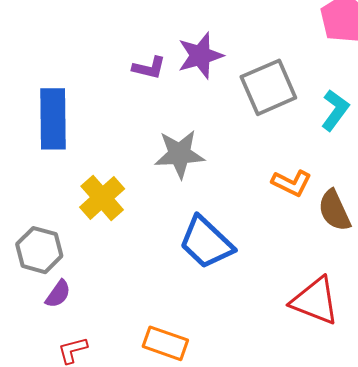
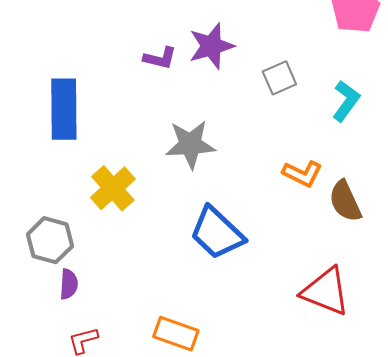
gray square: (268, 87) -> (279, 78), size x0.6
purple semicircle: (58, 294) -> (69, 284), turned -32

